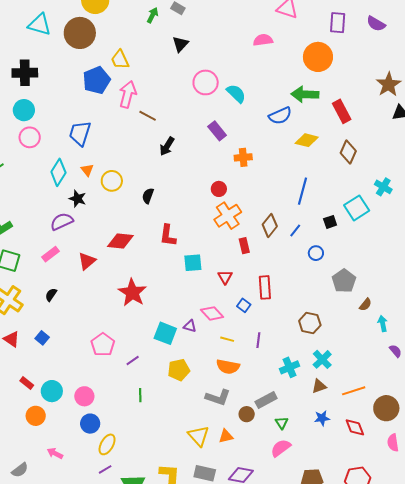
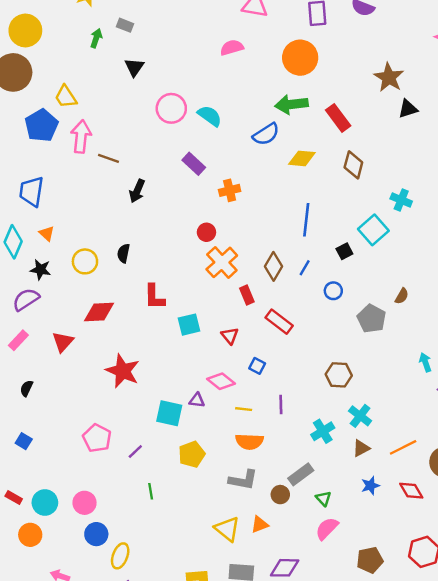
yellow circle: (112, 181) -> (85, 261), moved
red rectangle: (265, 287) -> (279, 322), moved, turned -40
brown semicircle: (365, 305) -> (402, 296), moved

